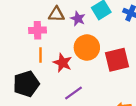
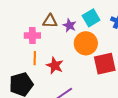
orange circle: (87, 48) -> (86, 43), moved

